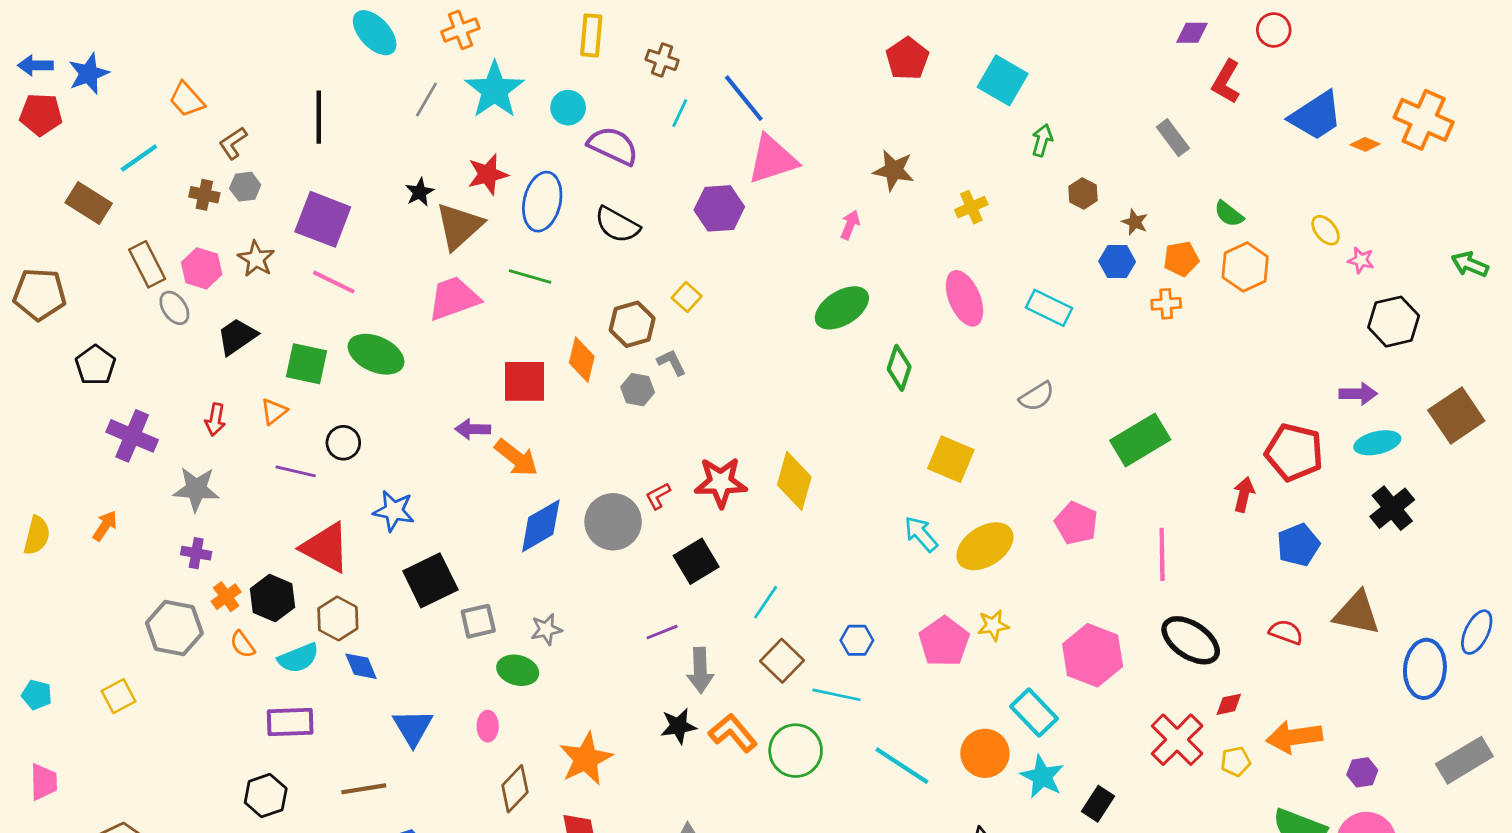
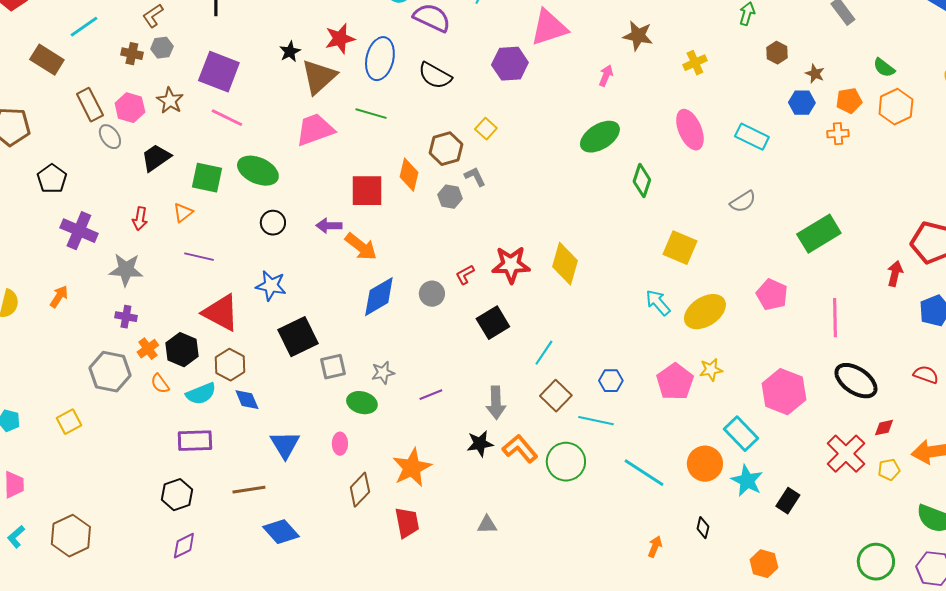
black circle: (343, 443) -> (273, 223), moved
gray circle: (613, 522) -> (432, 294), size x0.6
purple line: (662, 632) -> (431, 395), moved

